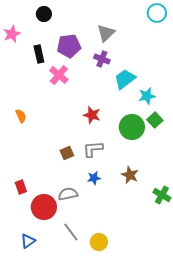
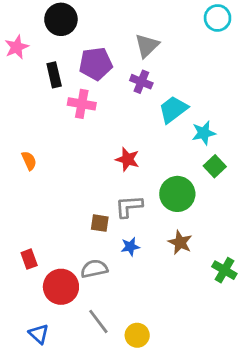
black circle: (44, 14) -> (61, 19), size x1.5
pink cross: (59, 75) -> (82, 104), turned -30
green circle: (132, 127) -> (177, 194), moved
brown square: (67, 153) -> (100, 223), moved, turned 32
blue triangle: (28, 241) -> (39, 334), turned -42

